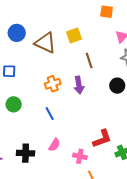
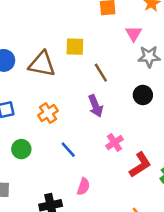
yellow square: (74, 36) -> (75, 47), turned 35
orange cross: (53, 84) -> (48, 113), moved
pink cross: (80, 156) -> (115, 143), moved, turned -32

